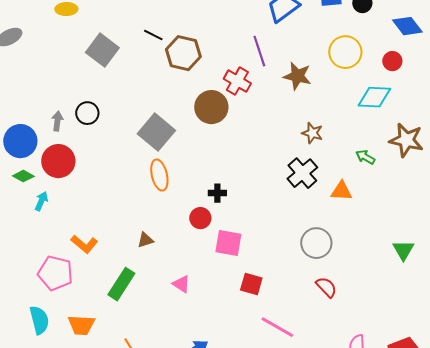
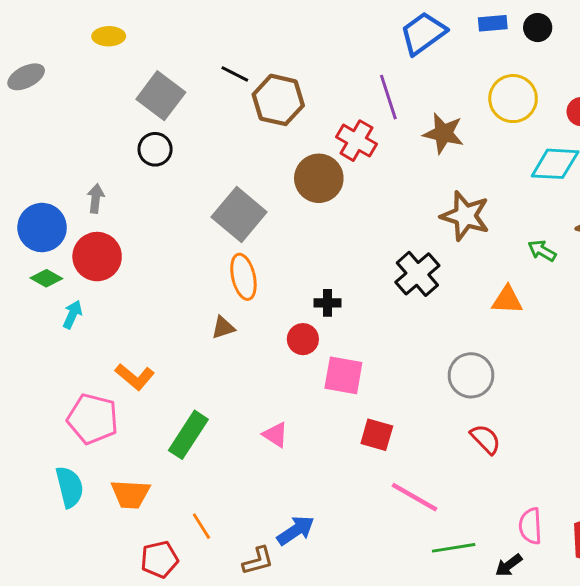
black circle: (87, 113) -> (155, 149), moved
brown star: (312, 133) -> (465, 216), size x1.6
black cross: (302, 173) -> (417, 274), moved
brown triangle: (145, 240) -> (223, 328), moved

